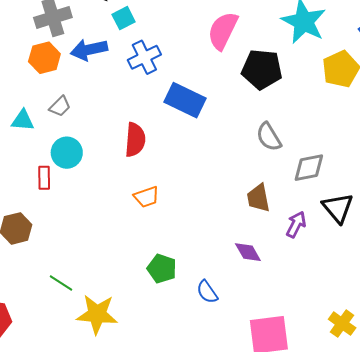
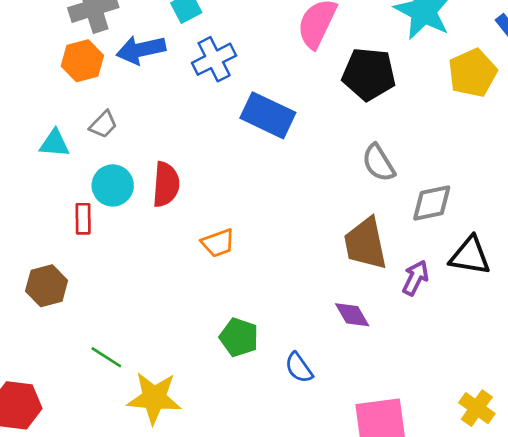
red semicircle: (135, 140) -> (166, 184), moved
brown trapezoid: (258, 198) -> (365, 244), size x1.4
black triangle: (338, 208) -> (470, 256), turned -40

